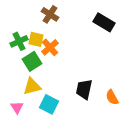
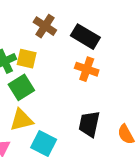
black rectangle: (104, 22) -> (85, 37), moved
orange cross: (50, 47) -> (87, 69), moved, turned -30

